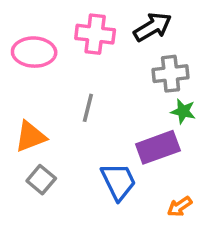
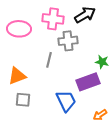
gray cross: (171, 74) -> (68, 41), moved
gray square: (41, 180) -> (23, 100), turned -35

